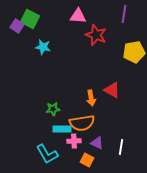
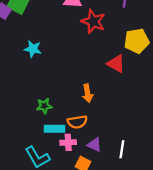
cyan star: (43, 47) -> (33, 49), moved
red triangle: (112, 90) -> (116, 64), moved
orange semicircle: (82, 123) -> (77, 122), size x0.7

